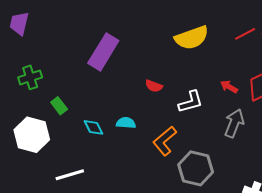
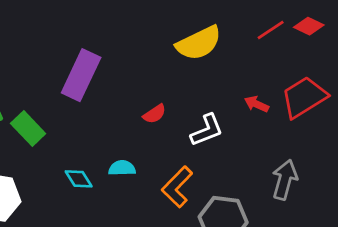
red semicircle: (154, 86) -> (154, 114), turned -48
green rectangle: (59, 106) -> (28, 129), moved, size x1.4
gray arrow: (234, 123) -> (285, 180), moved

